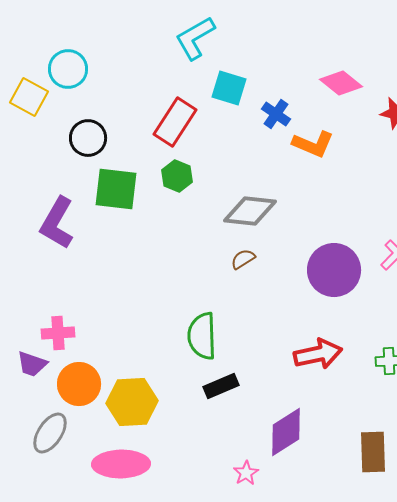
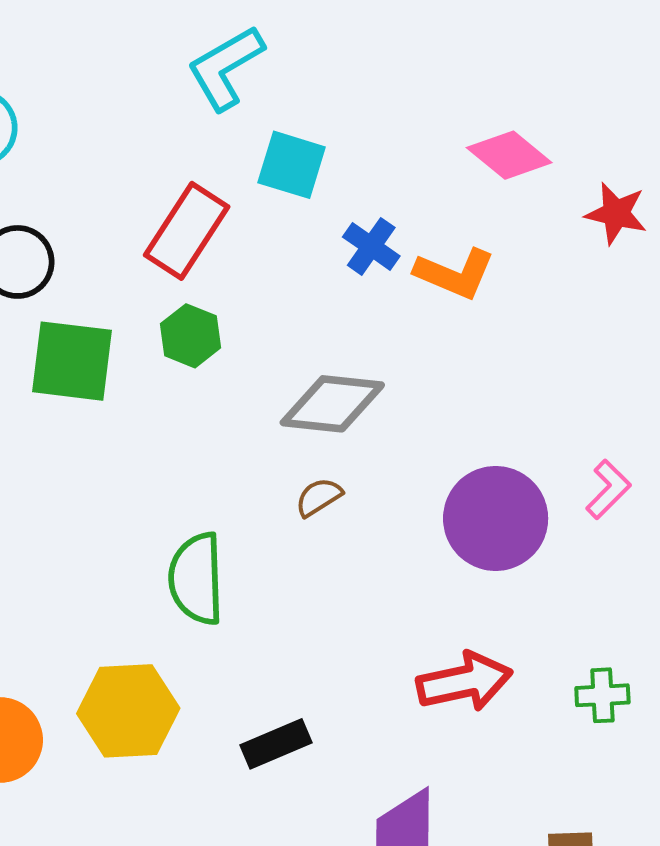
blue cross: (276, 114) -> (371, 246), moved
green semicircle: (202, 336) -> (196, 579), moved
yellow hexagon: (132, 402) -> (128, 711), moved

